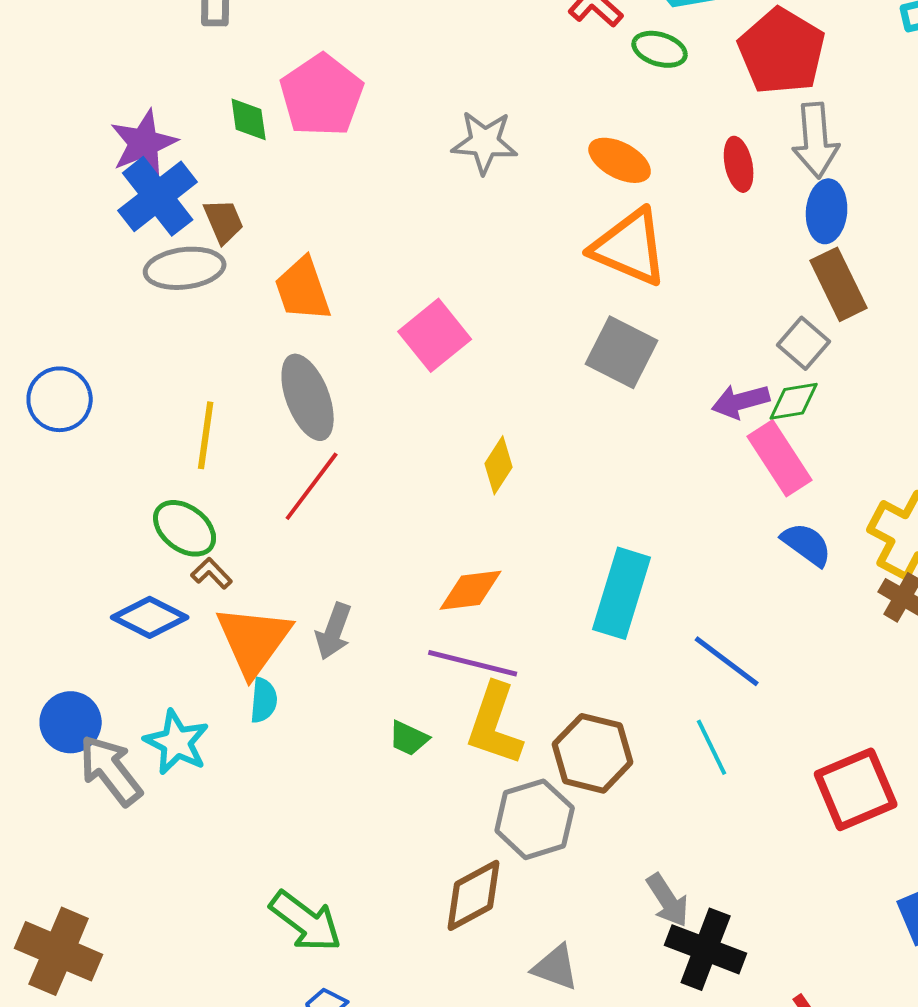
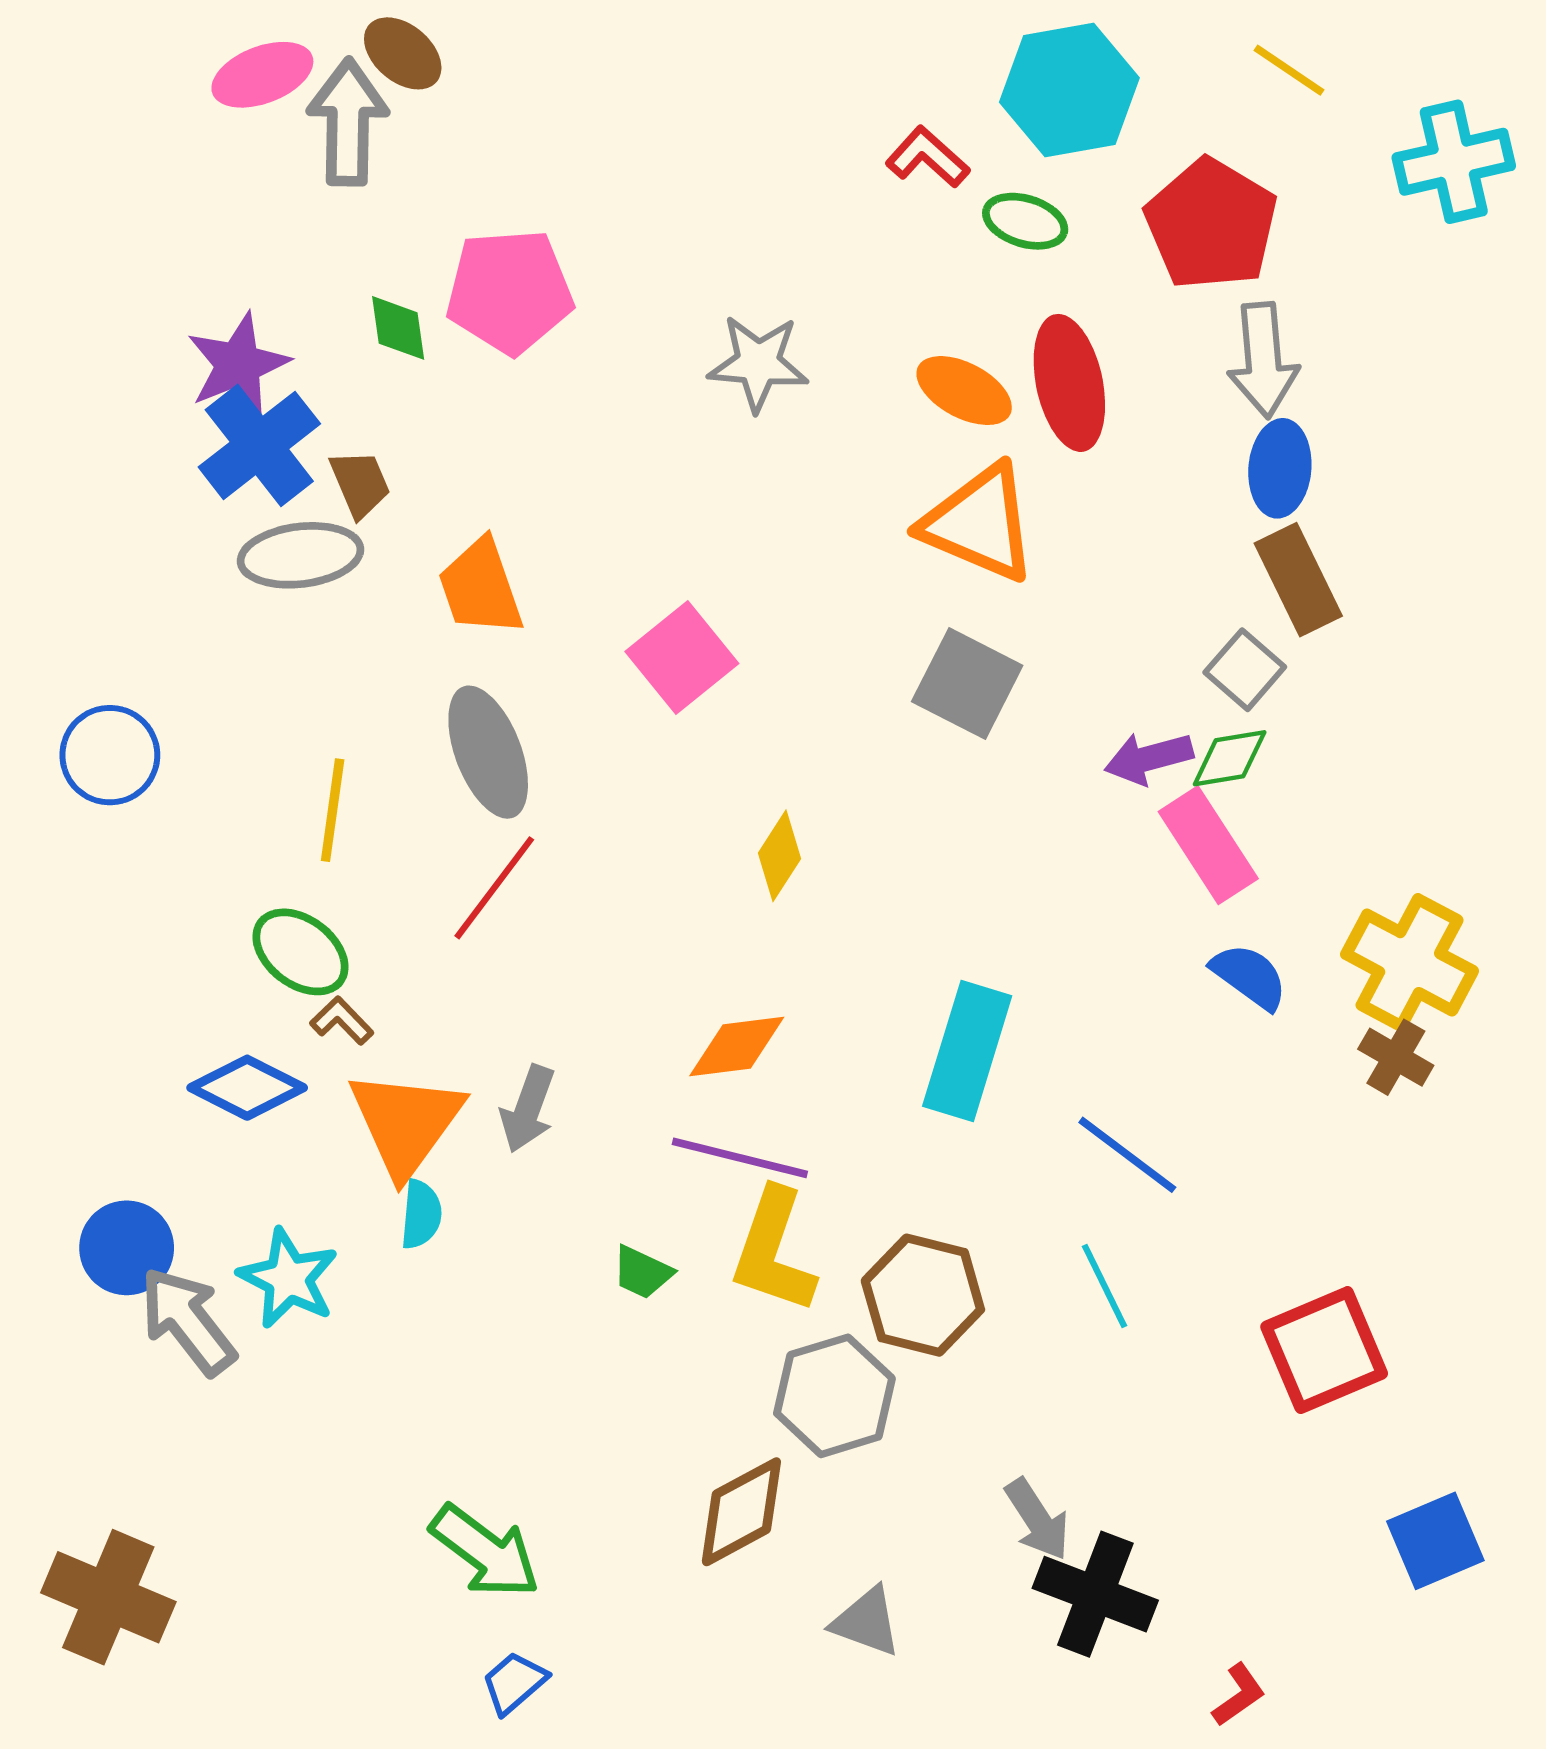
pink pentagon: (322, 95) -> (510, 291), turned 30
red ellipse: (739, 164) -> (1069, 383), moved, size x1.6

